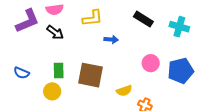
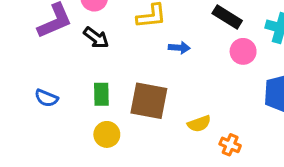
pink circle: (151, 63) -> (243, 51), moved
yellow circle: (52, 91) -> (107, 134), moved

